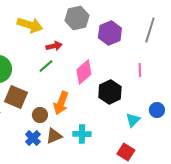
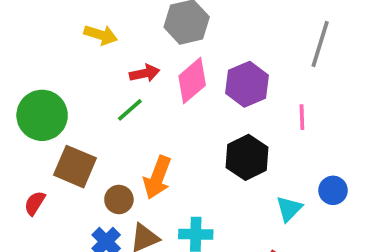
yellow arrow: (30, 25) -> (101, 35), size x0.7
purple hexagon: (110, 33) -> (247, 84), moved
pink diamond: (84, 72) -> (192, 81), moved

